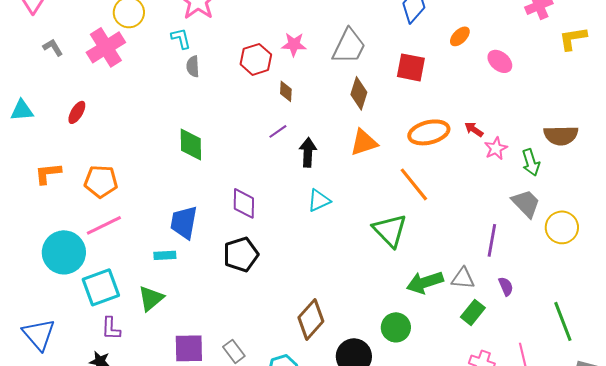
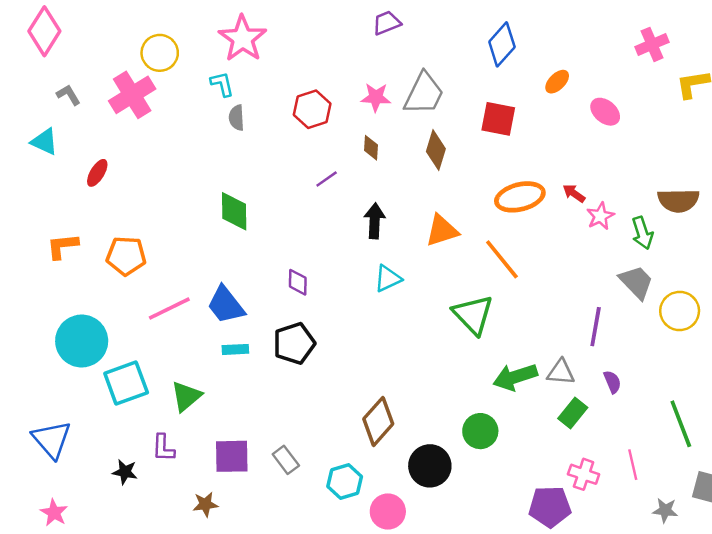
pink star: (294, 44) -> (376, 97), moved
brown diamond: (286, 91) -> (371, 148), moved
cyan triangle: (22, 110) -> (44, 142), moved, turned 30
purple line: (278, 131) -> (327, 179), moved
orange triangle: (364, 142) -> (442, 231), moved
purple diamond: (244, 203) -> (298, 282), size x0.7
blue trapezoid: (184, 222) -> (226, 305), turned -48
pink line: (104, 225) -> (169, 309), moved
cyan rectangle: (165, 255) -> (235, 349), moved
purple L-shape: (111, 328) -> (163, 448), moved

